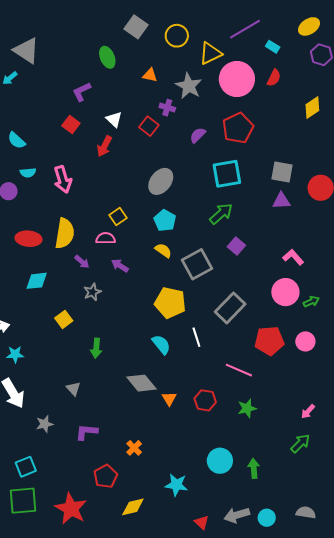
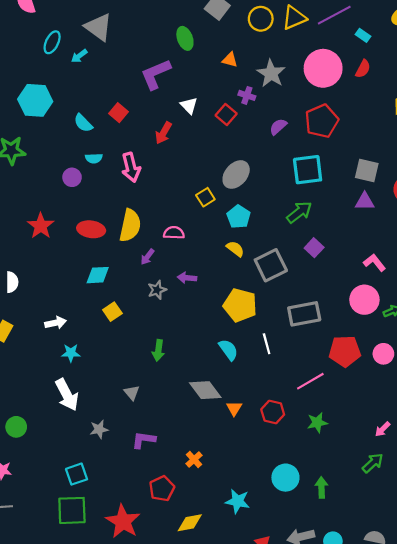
yellow triangle: (210, 53) -> (294, 18), moved
purple L-shape: (82, 92) -> (156, 74), size x1.5
red square: (71, 125) -> (118, 113), moved
red arrow: (104, 146) -> (163, 133), moved
yellow square: (118, 217) -> (205, 197), moved
purple arrow: (82, 262) -> (147, 257), turned 84
purple arrow: (120, 266) -> (187, 278), moved, turned -30
gray rectangle: (230, 308) -> (304, 314), turned 32
yellow square: (64, 319) -> (112, 312), moved
pink line: (239, 370) -> (310, 381), turned -56

